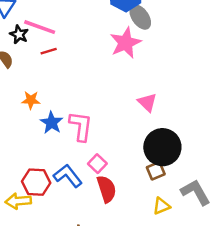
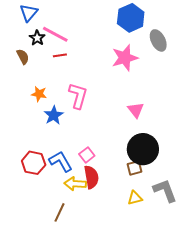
gray ellipse: (140, 17) -> (158, 40), moved
pink L-shape: (81, 126) -> (78, 96), moved
yellow arrow: (18, 201) -> (75, 184), moved

